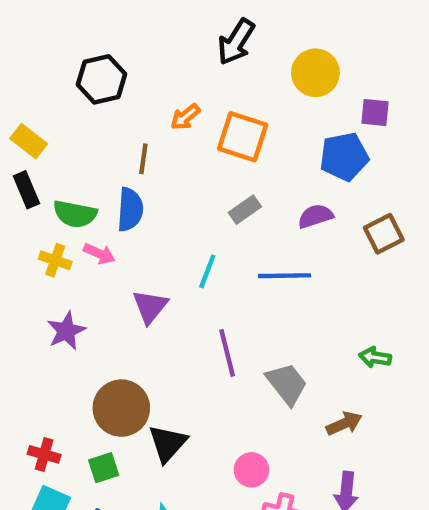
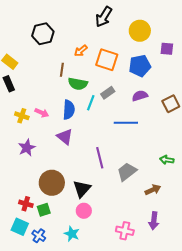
blue pentagon: (344, 157) -> (140, 66), moved
blue semicircle: (130, 210) -> (69, 110), moved
green semicircle: (75, 214) -> (78, 84), moved
cyan line: (207, 271) -> (91, 103), moved
purple triangle: (150, 307) -> (65, 137), turned -30
gray trapezoid: (287, 384) -> (127, 172), turned -90
black triangle: (168, 443) -> (82, 189), moved
red cross: (44, 454) -> (26, 204), moved
pink circle: (251, 470) -> (84, 211), moved

